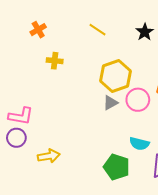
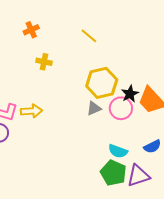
black star: (145, 32) -> (130, 94), moved
yellow arrow: (49, 156) -> (32, 111), moved
green pentagon: (117, 167) -> (113, 173), moved

